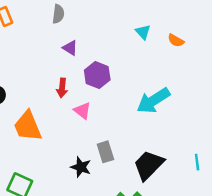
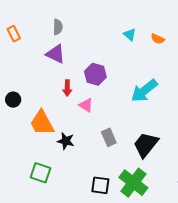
purple triangle: (70, 48) -> (56, 54), moved, size x1.5
black star: (81, 167) -> (66, 141), moved

